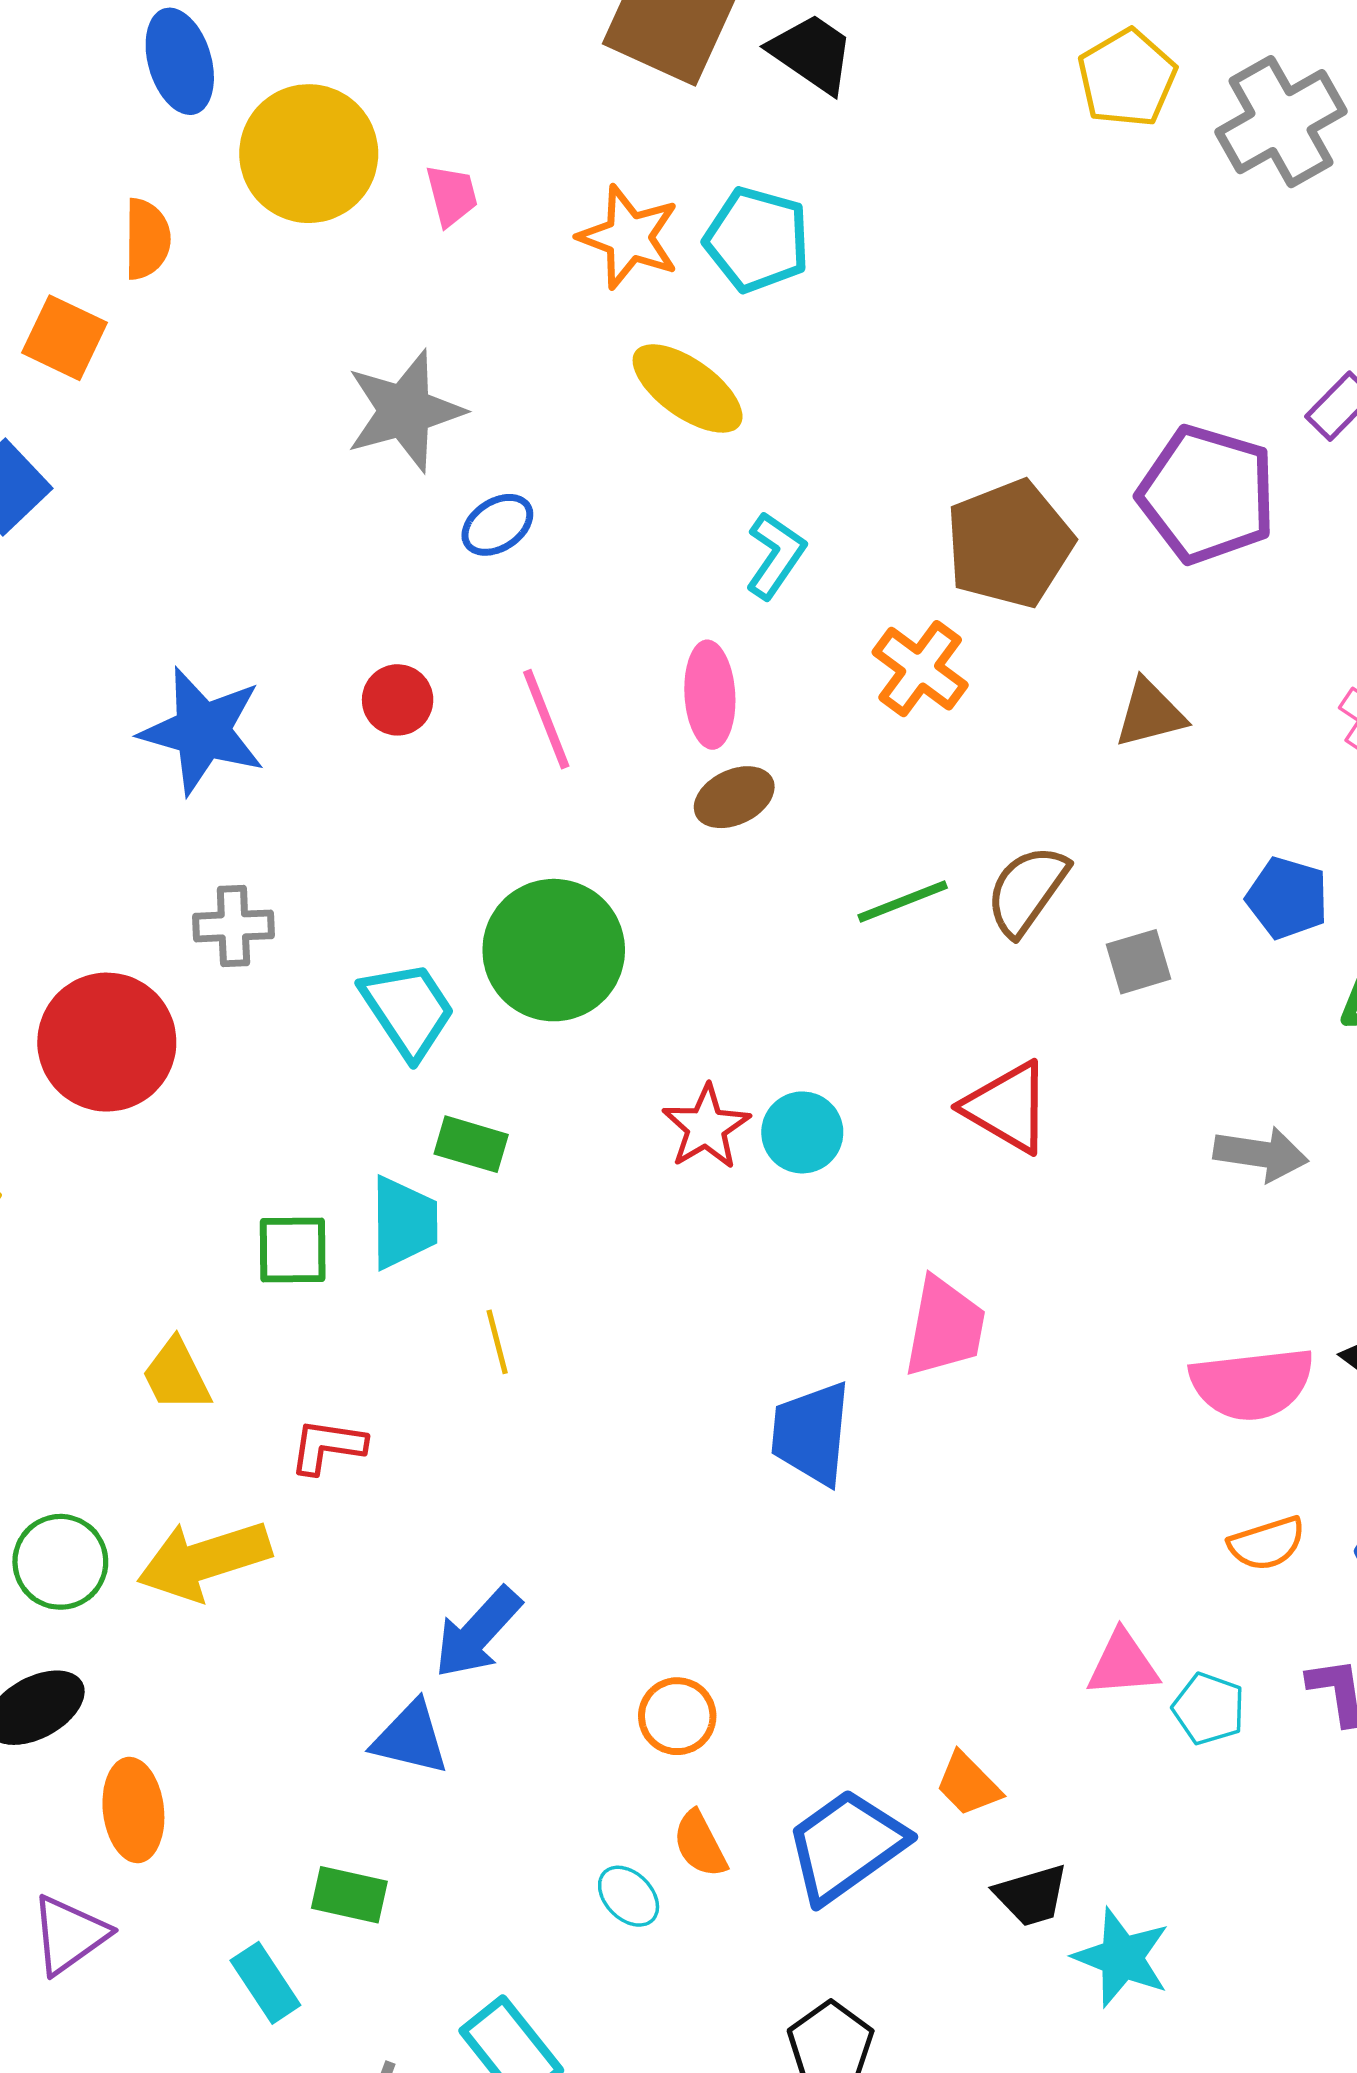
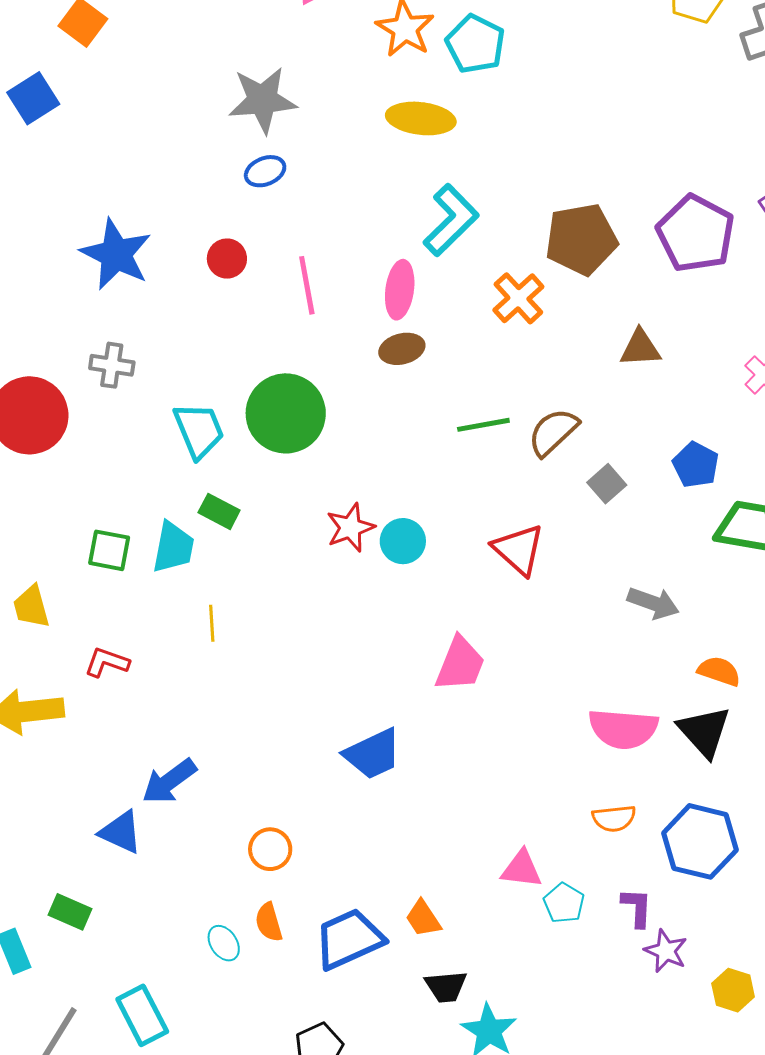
yellow ellipse: (688, 388) -> (421, 118), turned -40
blue ellipse: (497, 525) -> (265, 171), moved
cyan L-shape: (775, 555) -> (451, 220), size x1.5
gray square: (1138, 962) -> (607, 484), turned -36
blue trapezoid: (811, 1433) -> (373, 754), moved, turned -132

